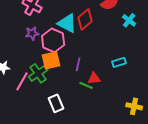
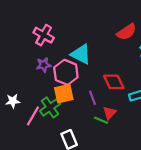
red diamond: (85, 19) -> (114, 82), moved, turned -75
purple line: (78, 64) -> (93, 98), turned -32
red triangle: (94, 78) -> (110, 113), turned -40

